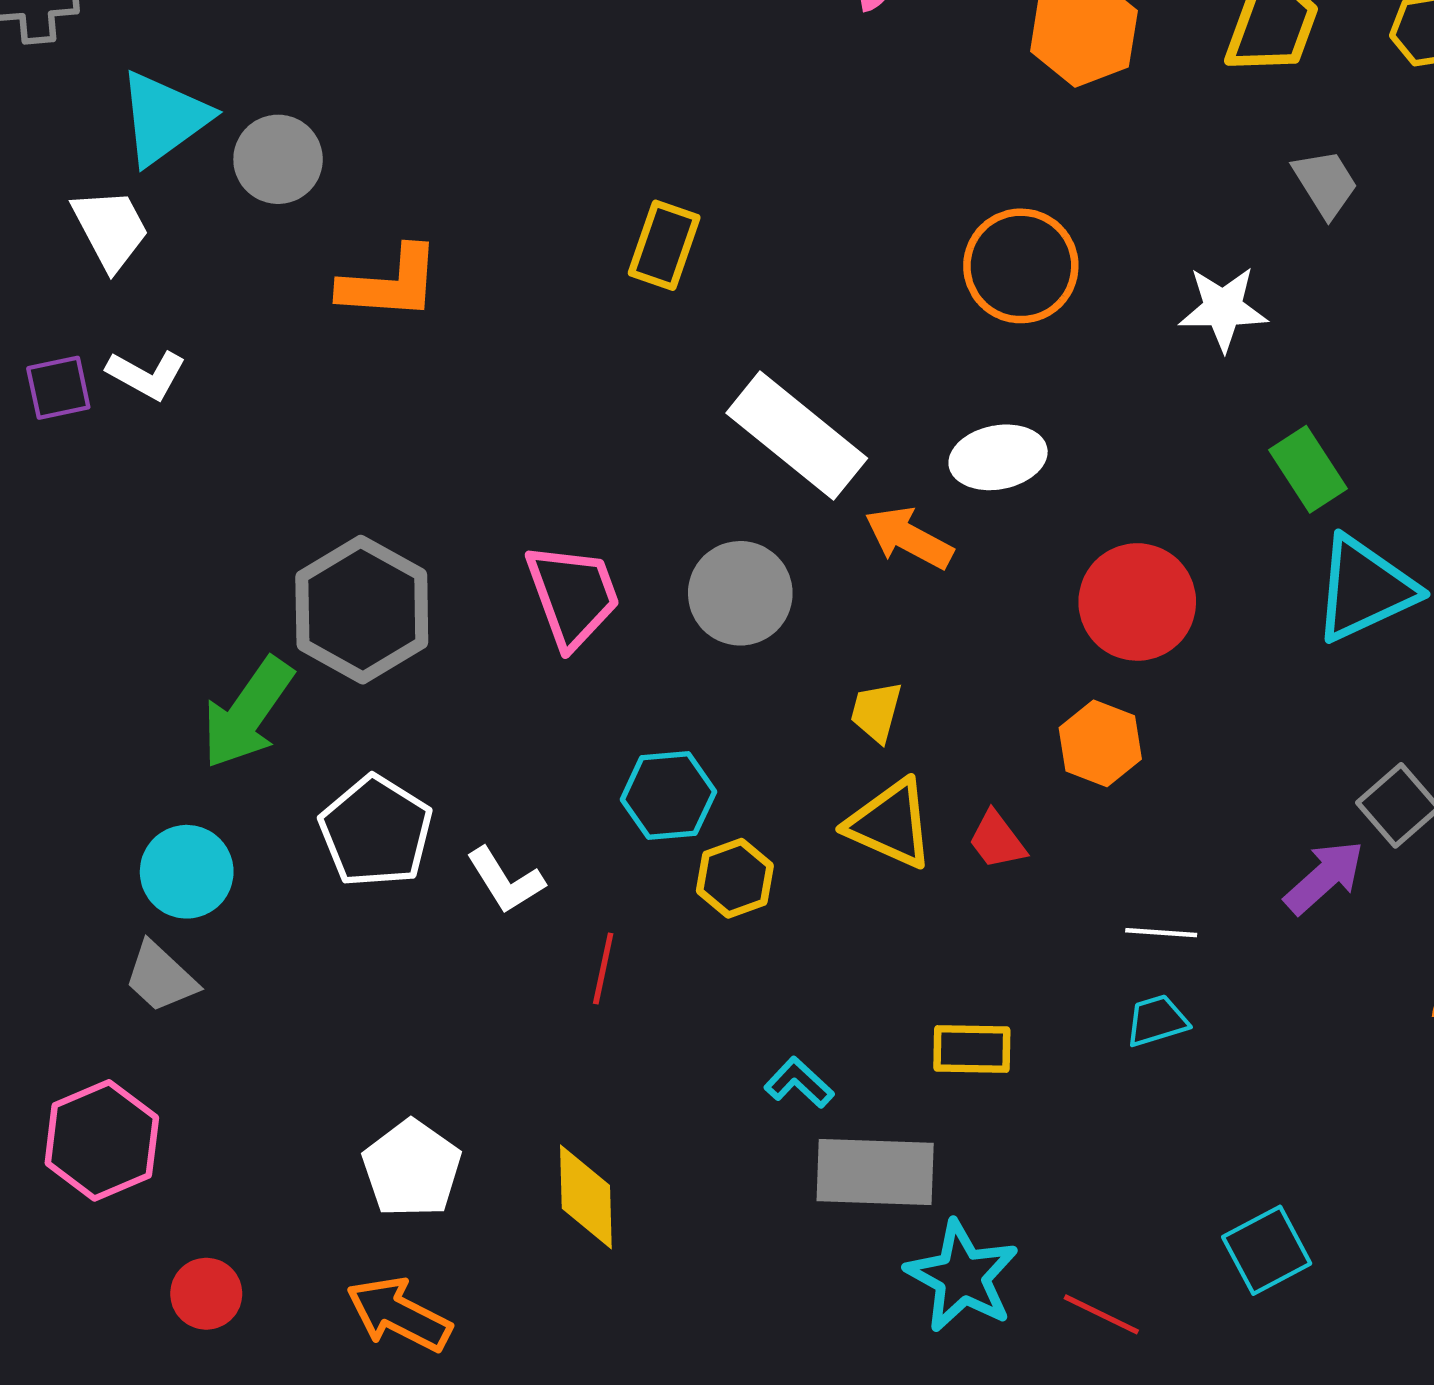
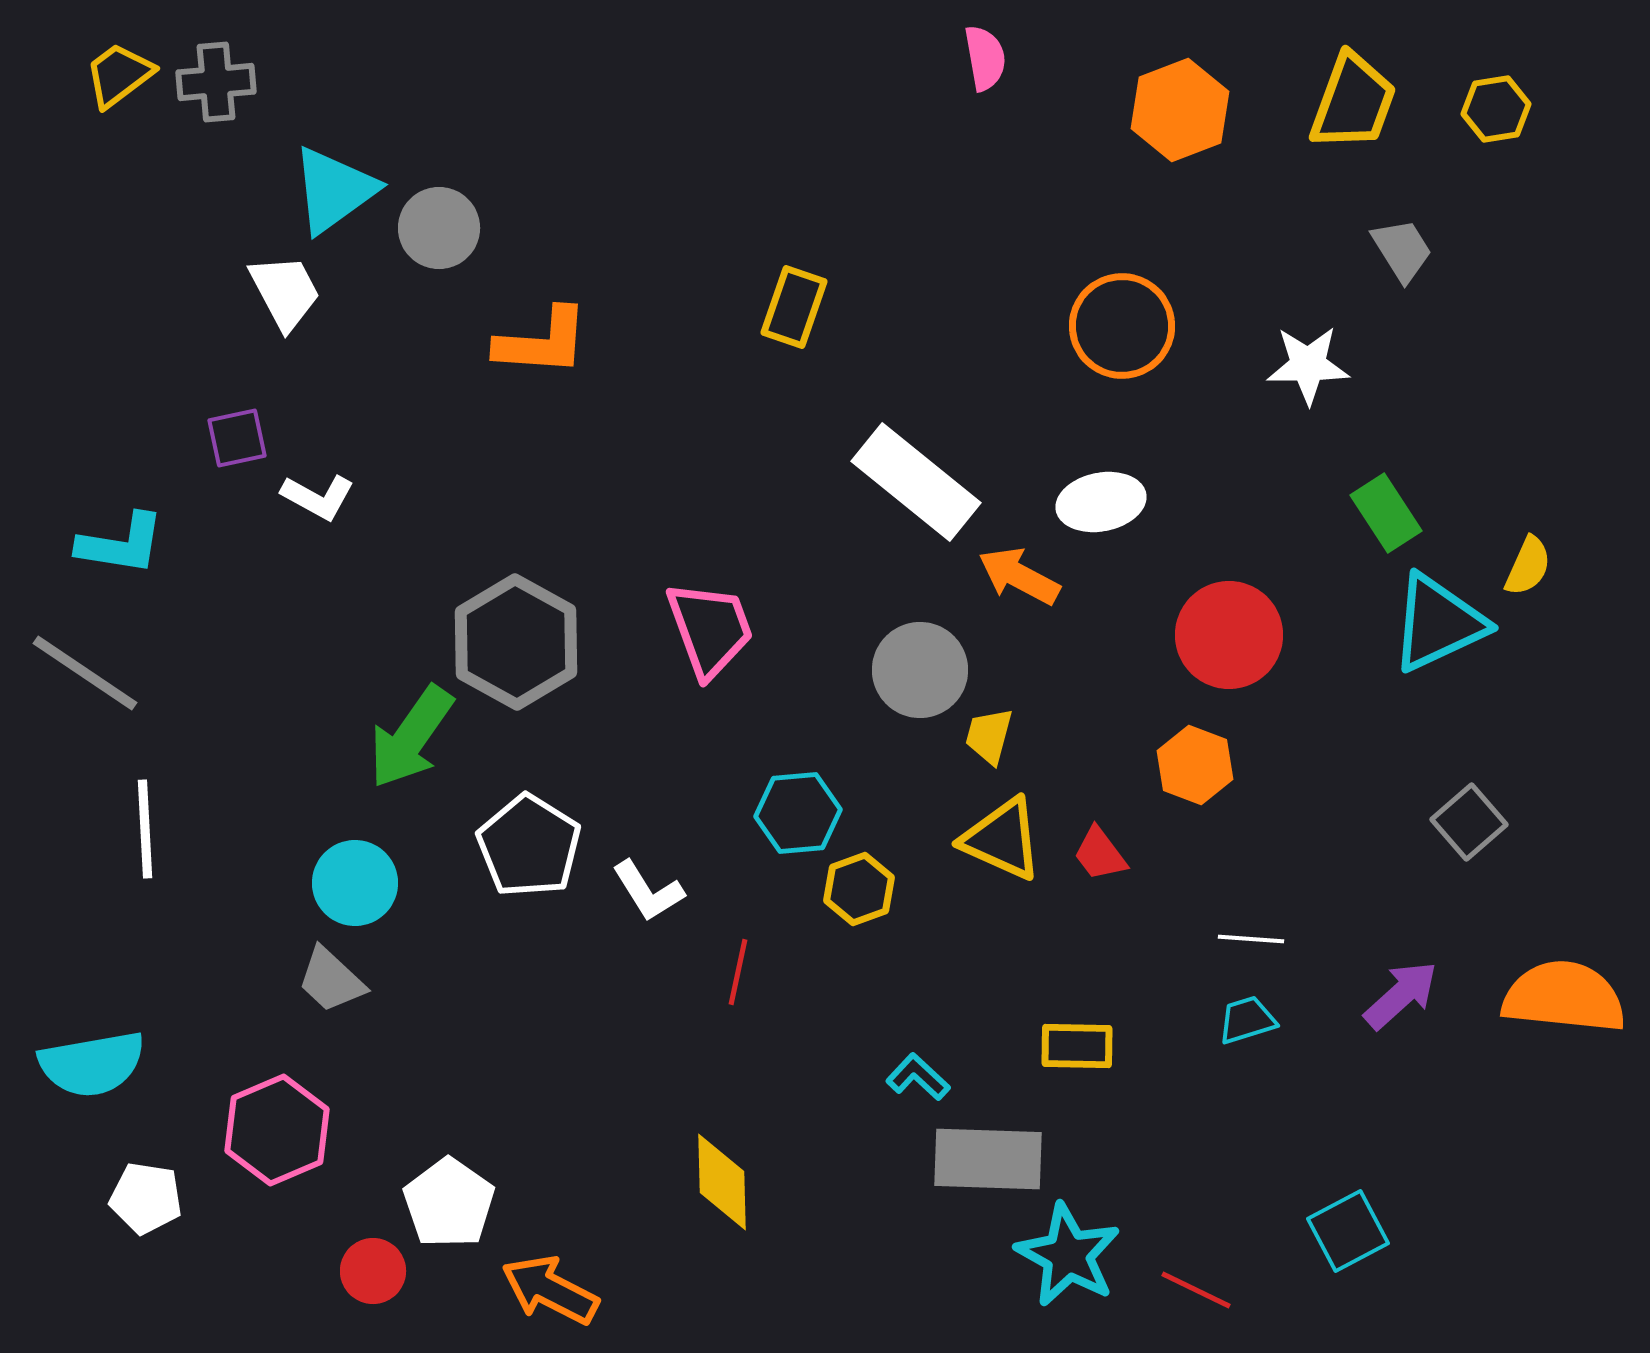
white L-shape: (146, 375) -> (318, 497), moved
gray circle: (740, 593) -> (920, 670), moved
purple arrow: (1324, 877) -> (1401, 995), moved
white pentagon: (412, 1169) -> (449, 1203), moved

